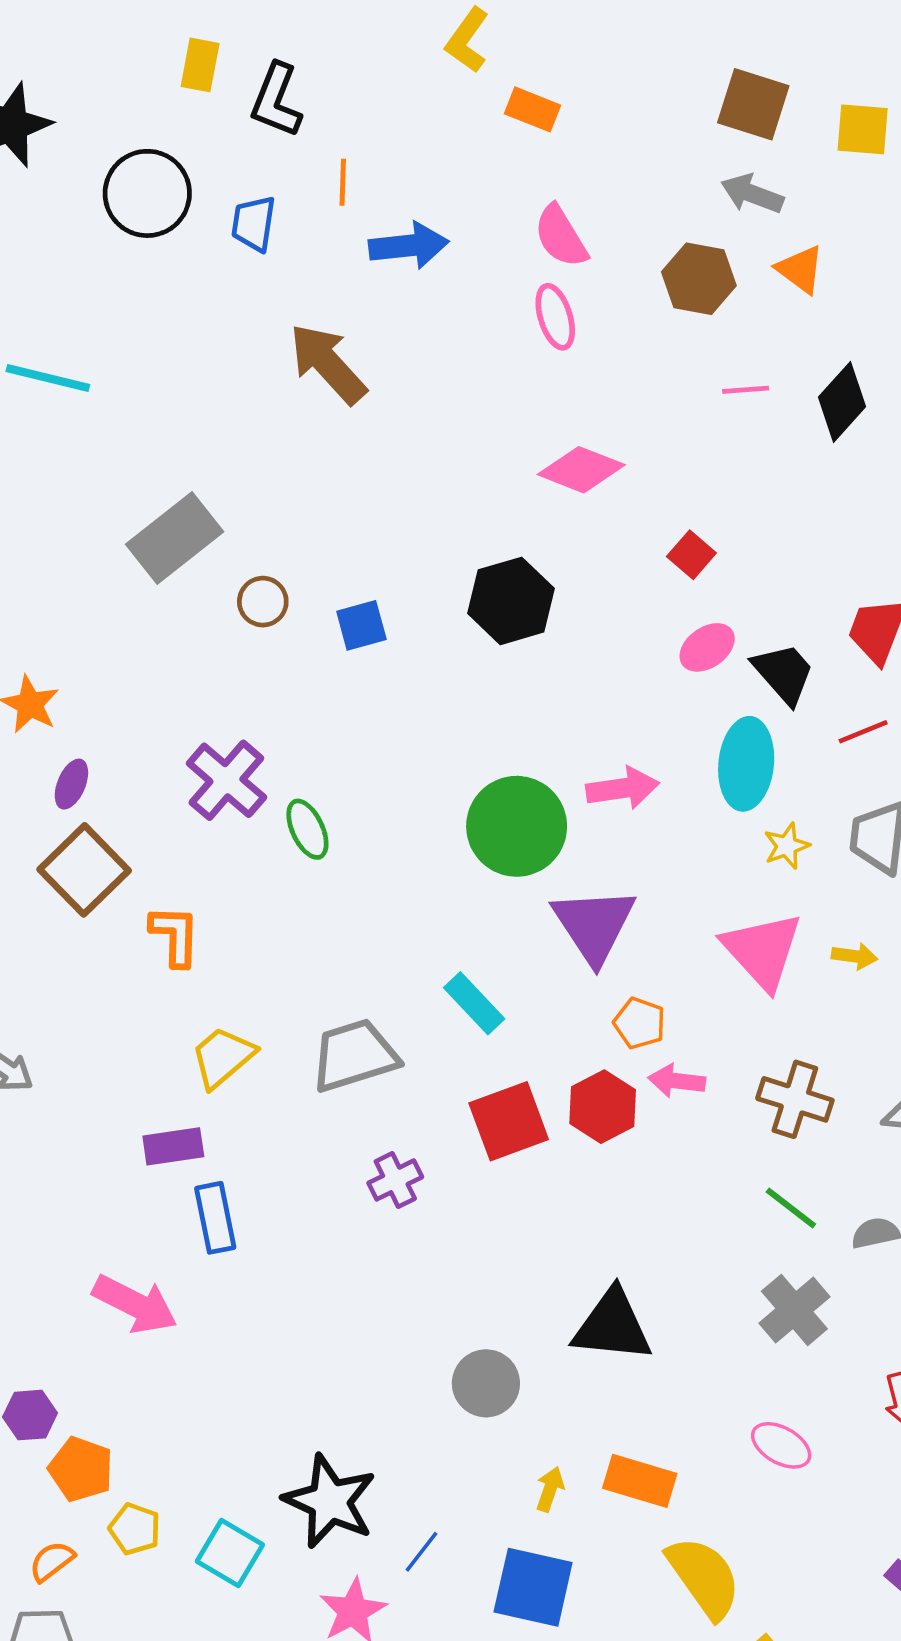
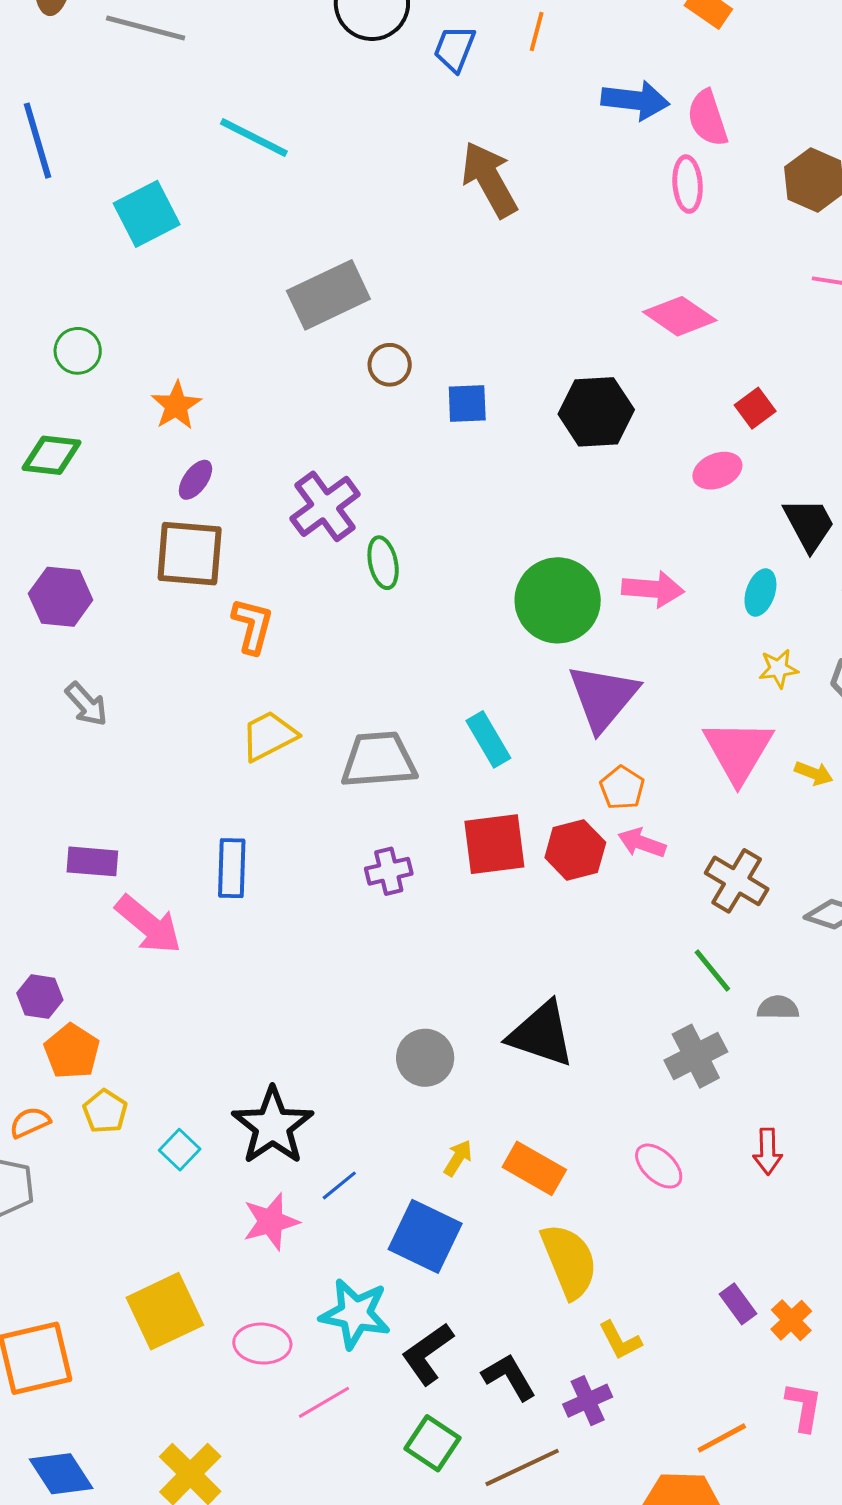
blue arrow: (409, 246) -> (635, 100), moved
pink ellipse: (707, 647) -> (717, 471), moved
cyan ellipse: (746, 764) -> (760, 593), size x0.6
brown square: (84, 870) -> (190, 554), turned 36
purple rectangle: (173, 1146) -> (92, 861), moved
cyan square: (230, 1553) -> (180, 1150), size x0.7

